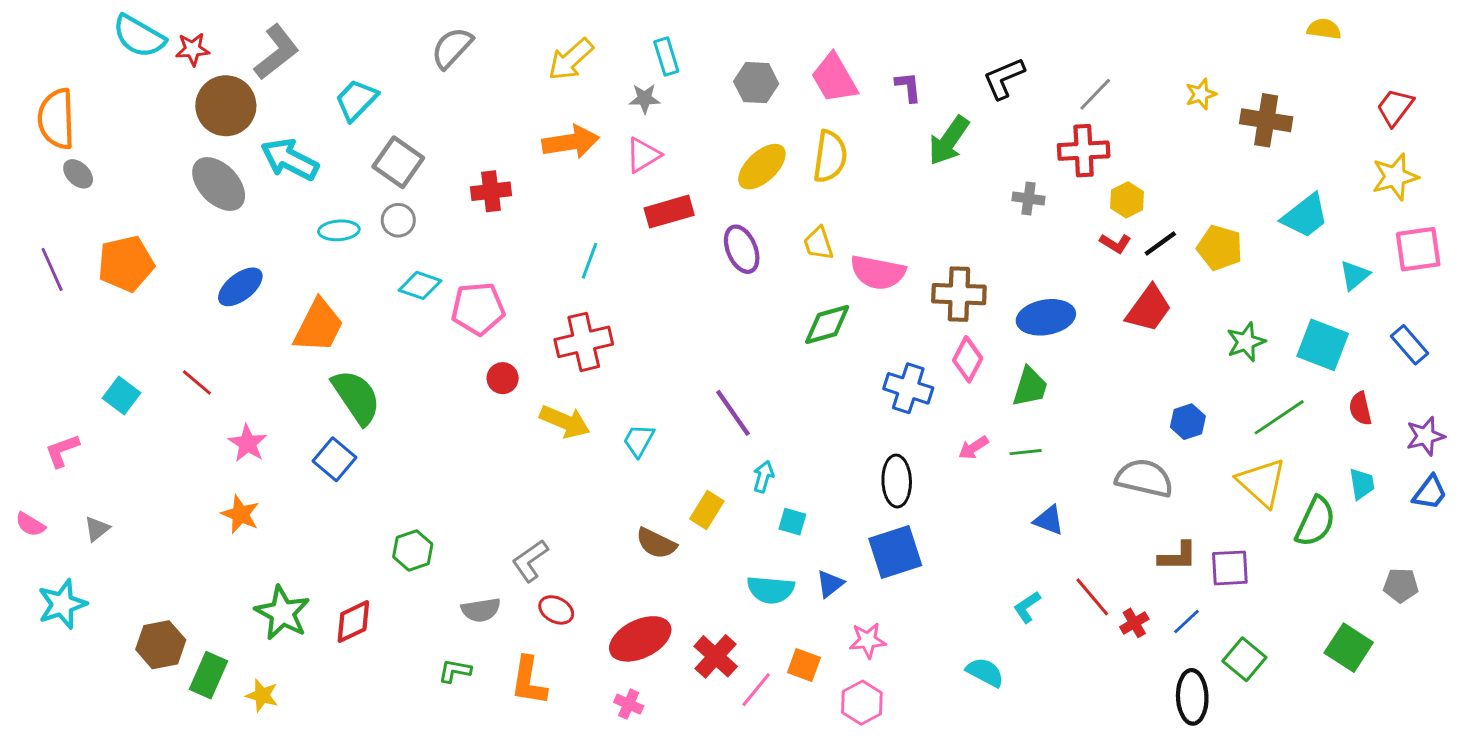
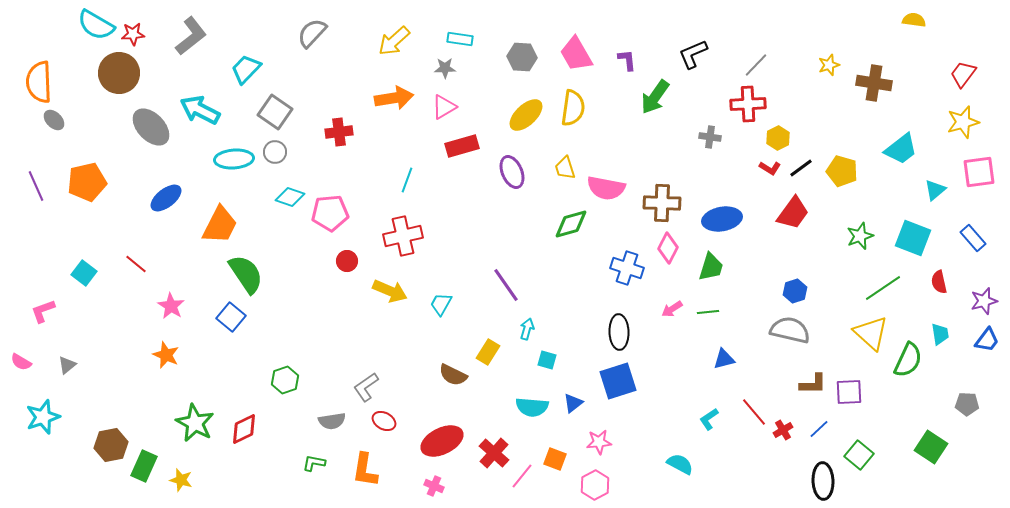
cyan rectangle: (666, 57) -> (460, 39), turned -65
brown circle: (226, 106) -> (119, 73), moved
cyan ellipse: (339, 230) -> (234, 159), size x1.4
blue hexagon: (1188, 422) -> (795, 291), moved
blue triangle: (1049, 520) -> (724, 359), turned -35

